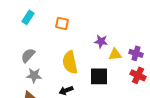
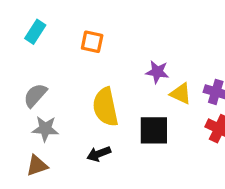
yellow triangle: (115, 54) -> (181, 94), turned 32

